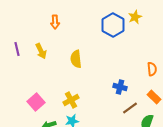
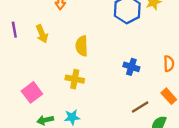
blue cross: (120, 87) -> (131, 67), moved
yellow cross: (71, 100) -> (75, 79), moved, turned 35

